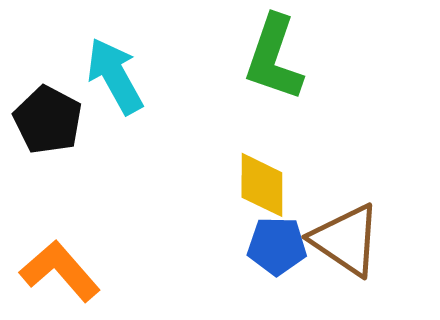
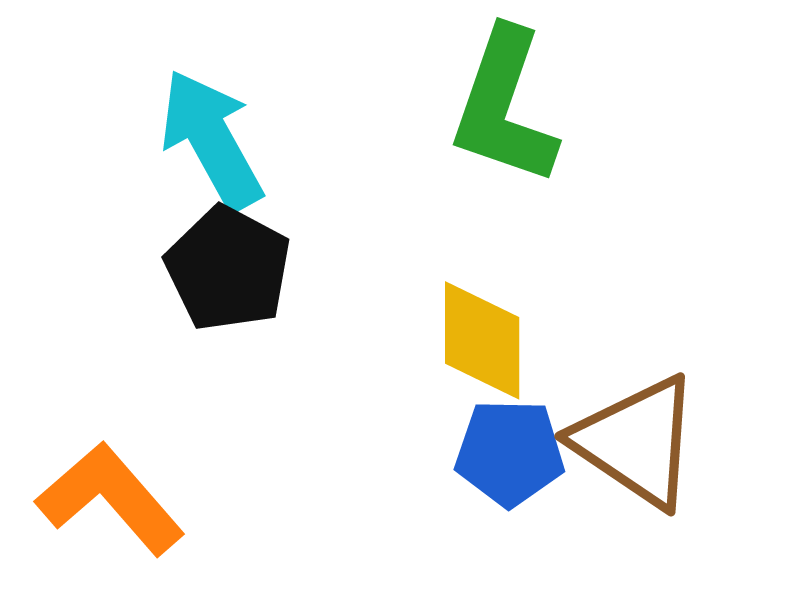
black pentagon: (48, 120) -> (228, 269), moved

